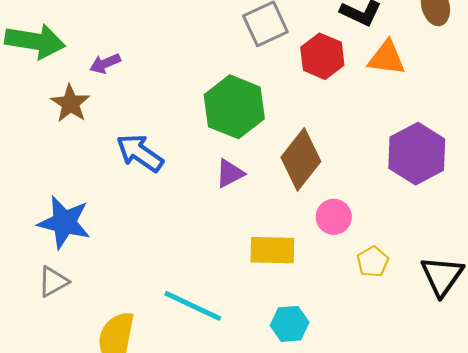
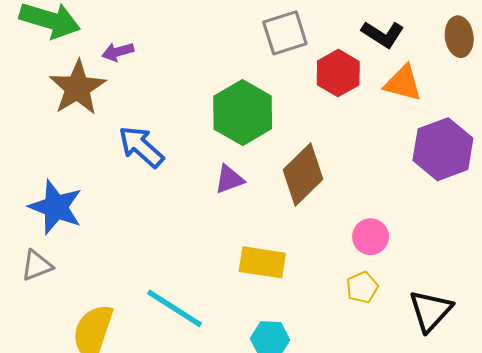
brown star: (70, 103) -> (77, 88), size x1.4
purple hexagon: (417, 154) -> (443, 149), moved
pink circle: (334, 217) -> (371, 237), moved

